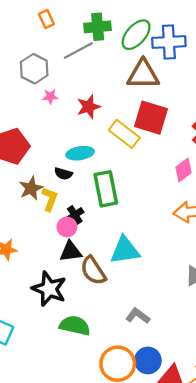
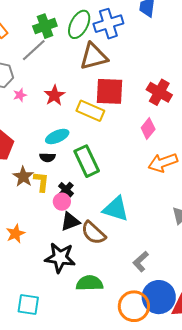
cyan triangle: (125, 250) -> (116, 209), turned 40
gray L-shape: (138, 316) -> (141, 262), turned -65
blue circle: (148, 360) -> (159, 297), size x1.4

